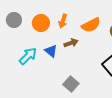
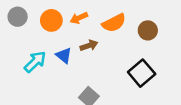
orange arrow: (63, 21) -> (79, 18), turned 48

